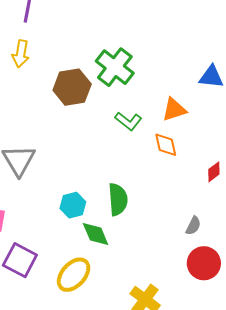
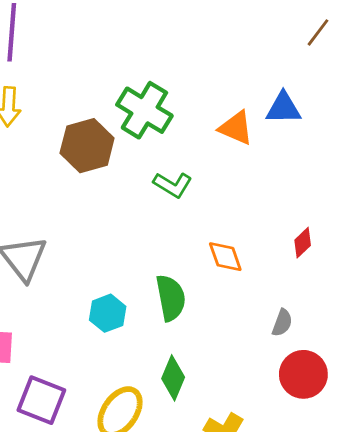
orange triangle: (174, 110) -> (236, 128), moved, turned 48
orange diamond: (166, 145) -> (225, 257), moved
green diamond: (96, 234) -> (173, 378), moved, turned 52

